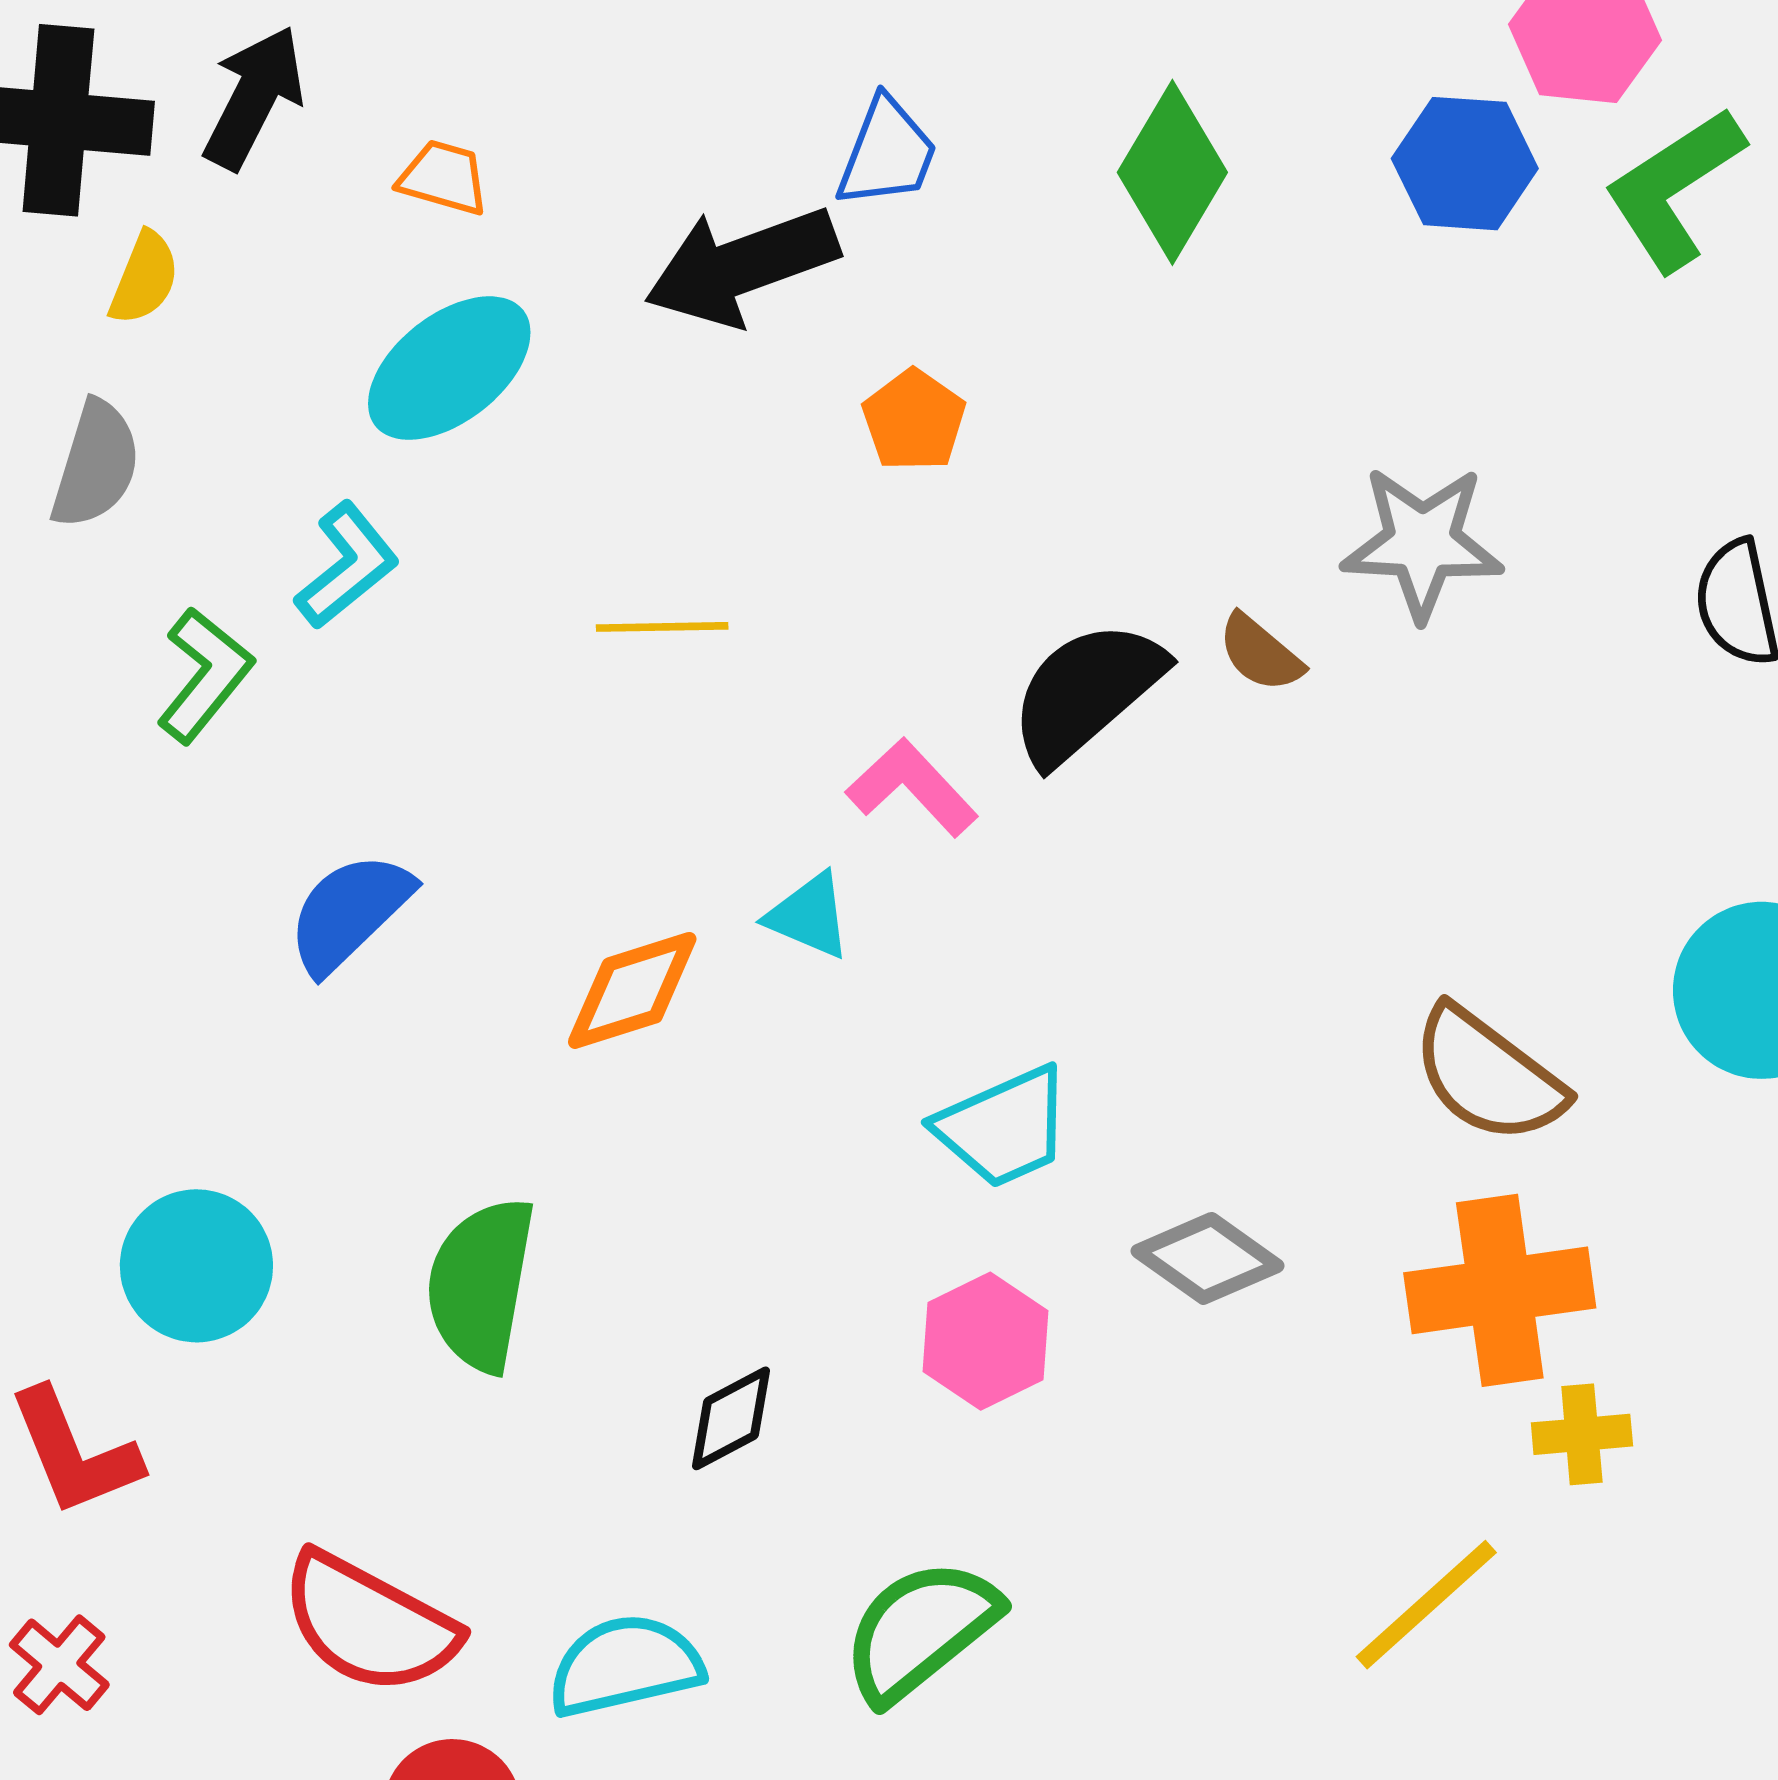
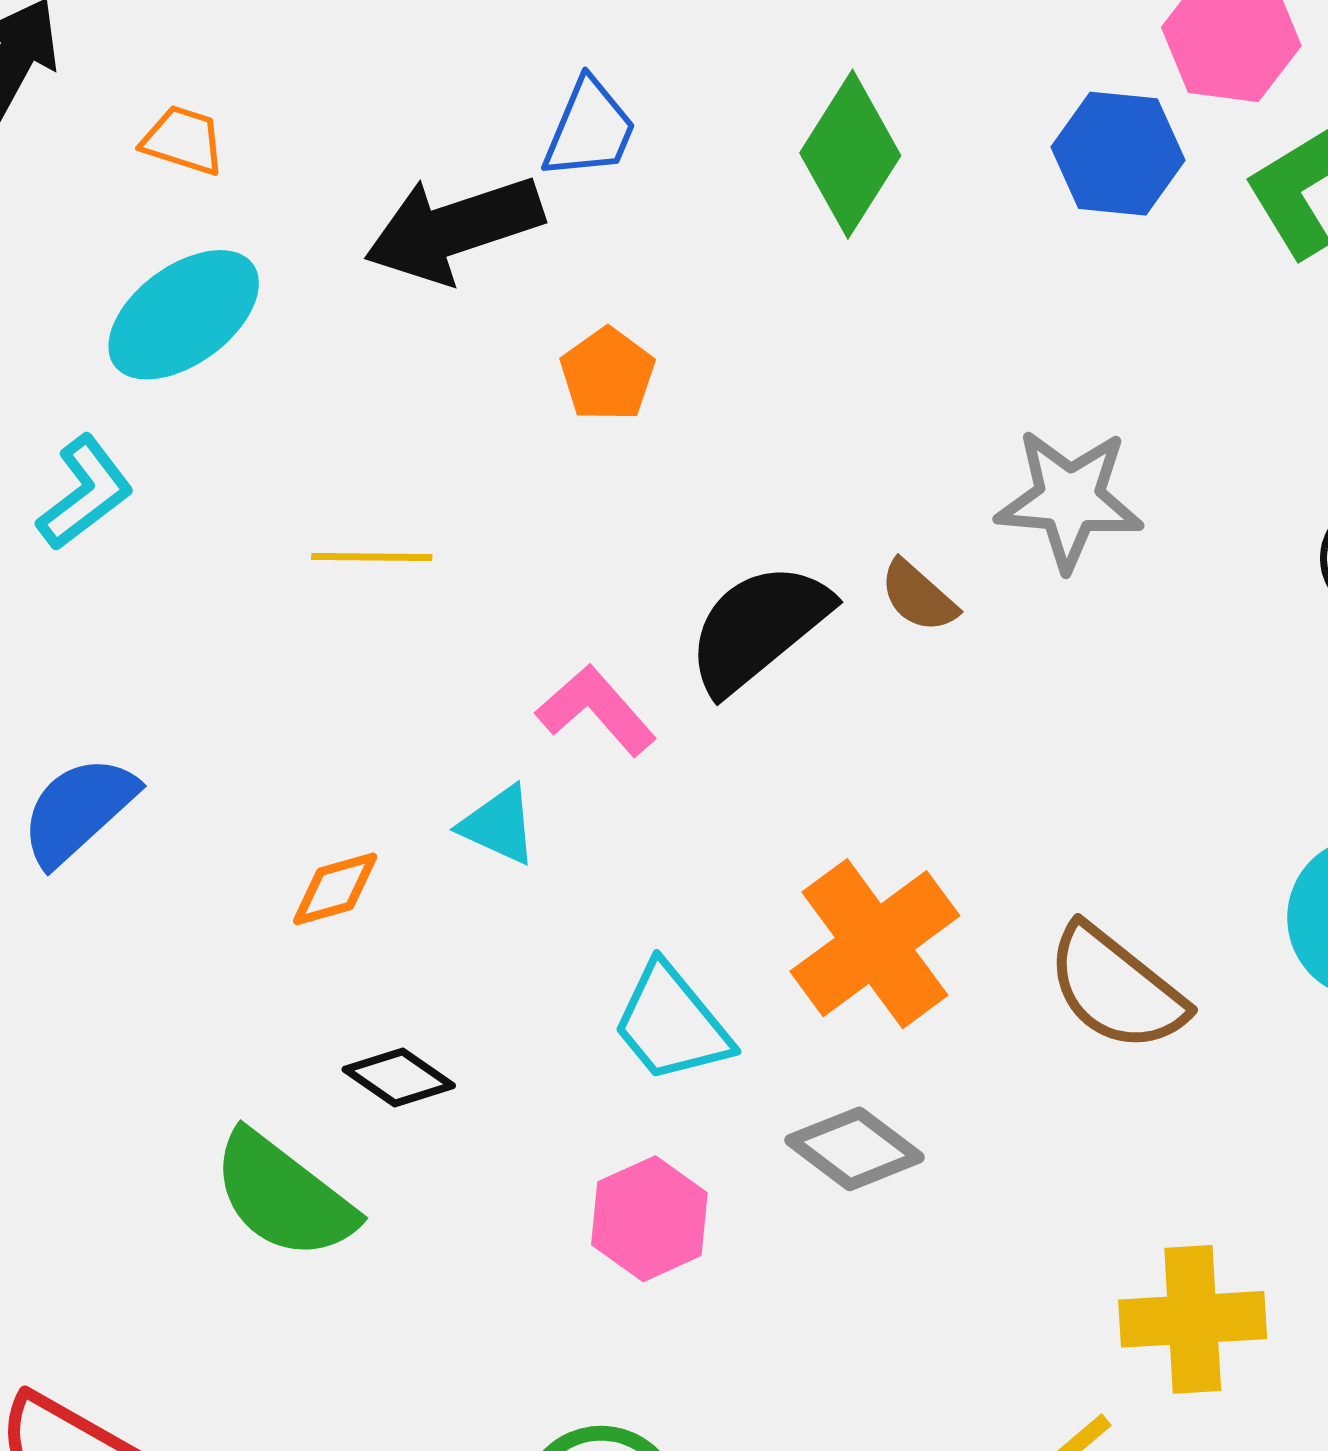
orange diamond: (632, 990) -> (335, 889), size x0.7
cyan trapezoid: (1004, 1127) -> (671, 1023), turned 73
green semicircle: (481, 1284) -> (283, 1196), moved, turned -64
orange cross: (1500, 1290) -> (875, 944), moved, turned -30
black diamond: (731, 1418) -> (399, 1078), moved, turned 61
yellow cross: (1582, 1434) -> (1193, 1319), size x1.6

